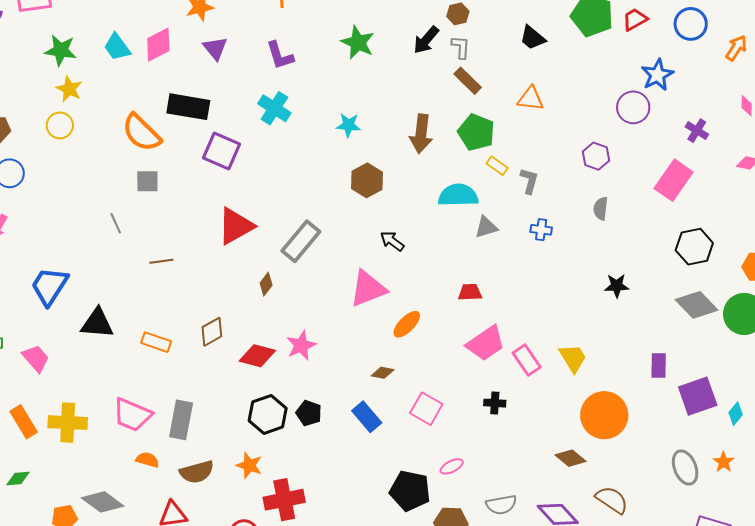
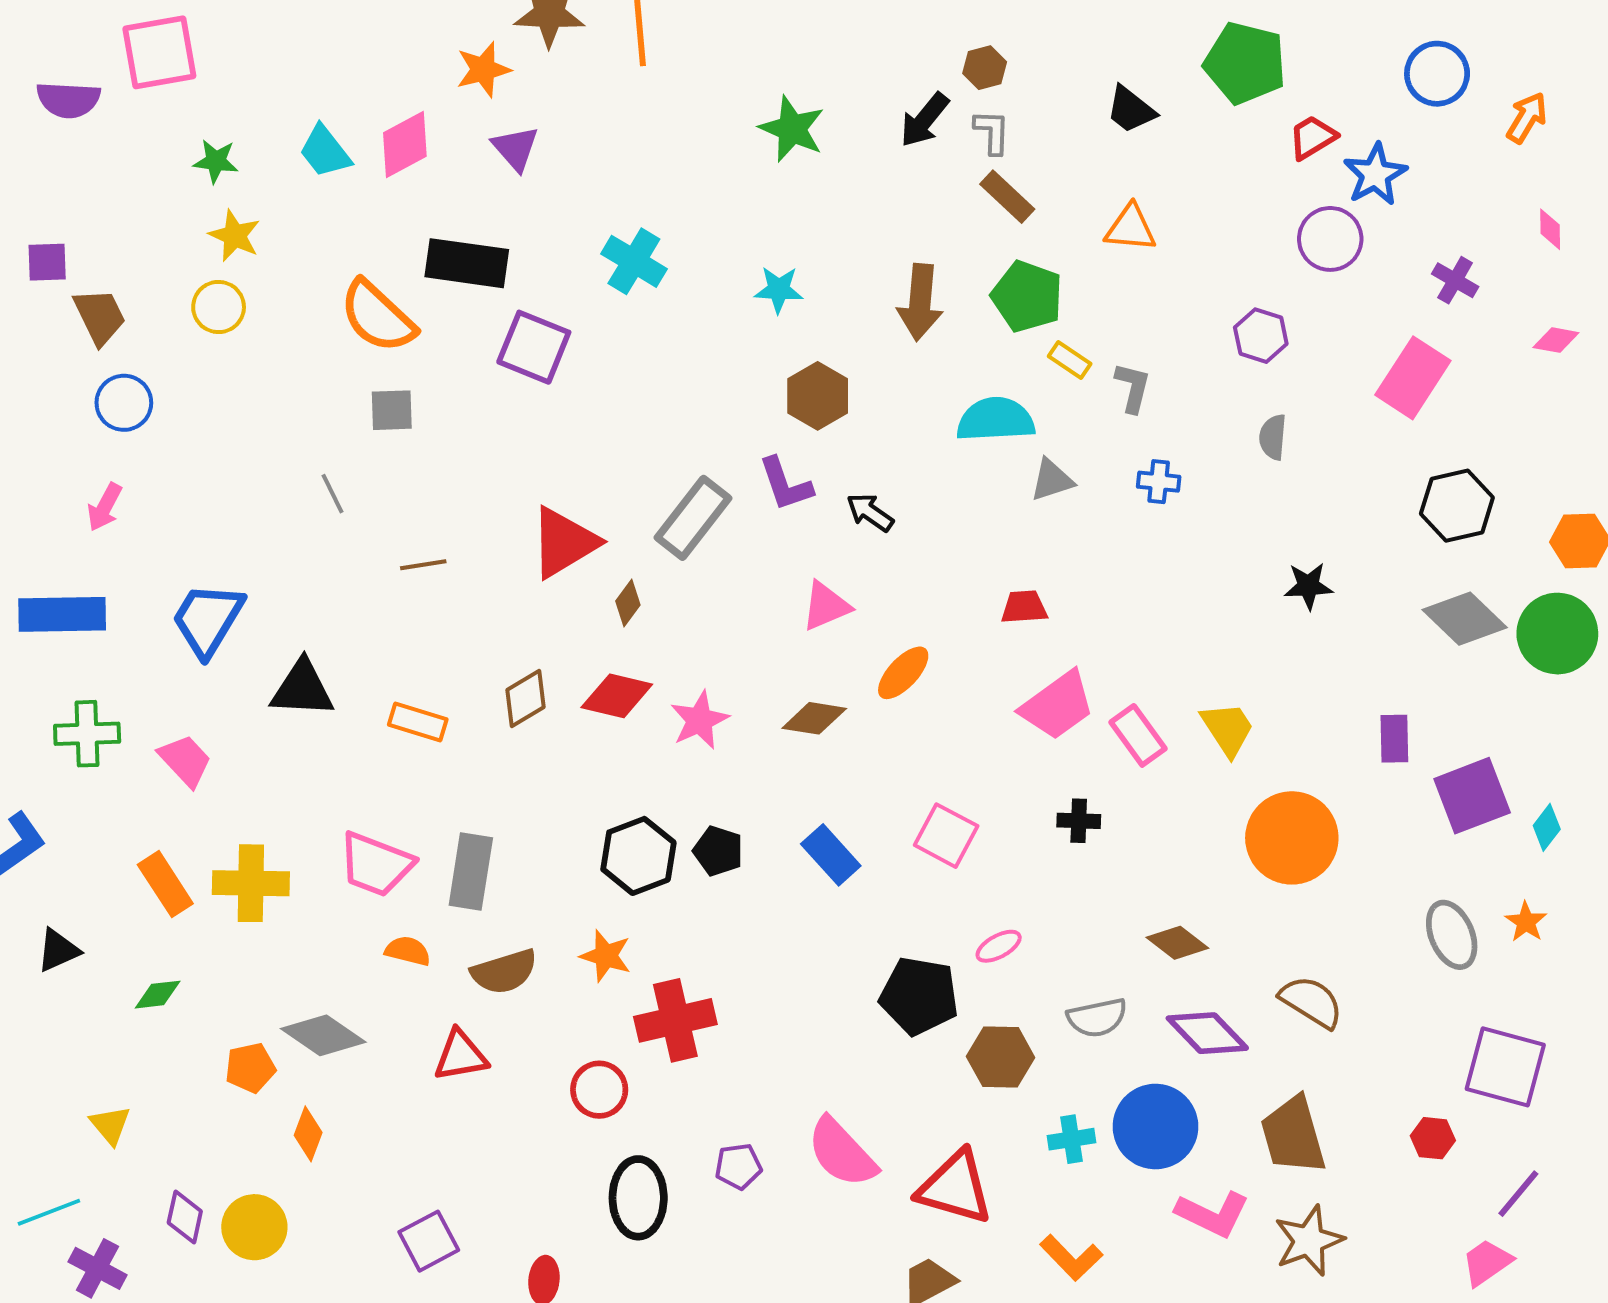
red trapezoid: (635, 19) -> (1312, 137), moved
green star: (61, 50) -> (216, 161), size x0.7
purple L-shape: (280, 55) -> (785, 484), moved
red triangle: (236, 226) -> (564, 542), moved
pink triangle: (368, 289) -> (826, 606), size x0.7
red diamond: (257, 356) -> (617, 696), moved
brown diamond: (383, 373) -> (814, 718), moved, size x1.4
brown diamond: (570, 458) -> (1177, 943), moved

